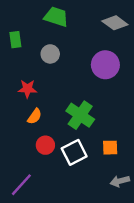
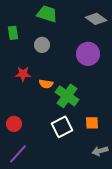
orange semicircle: (35, 116) -> (46, 84), moved, turned 64
red circle: (45, 145) -> (14, 124), moved

